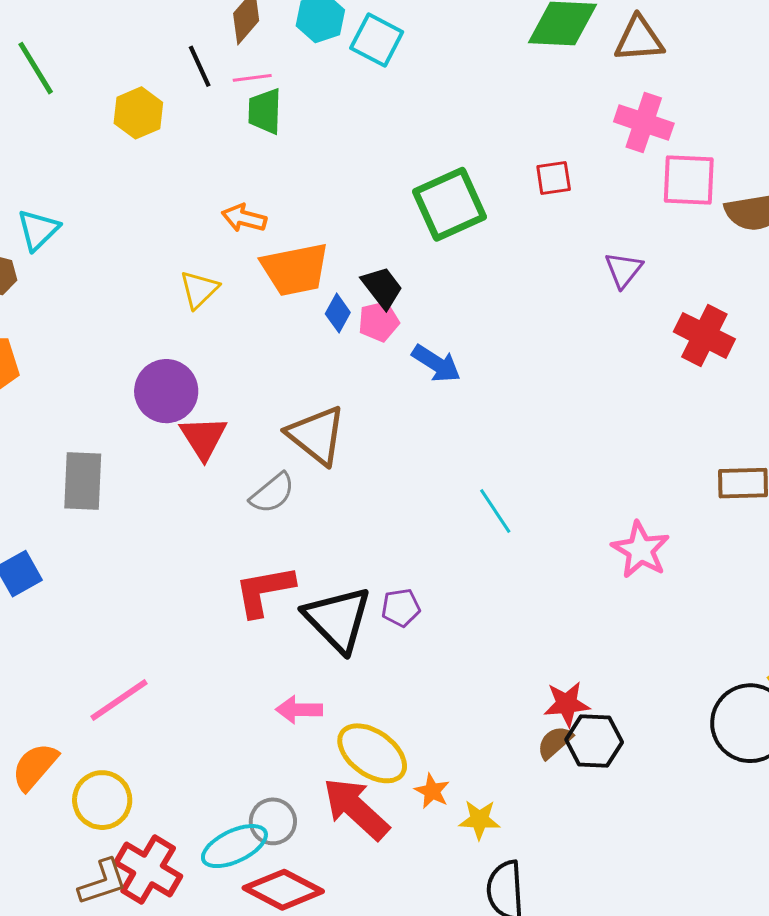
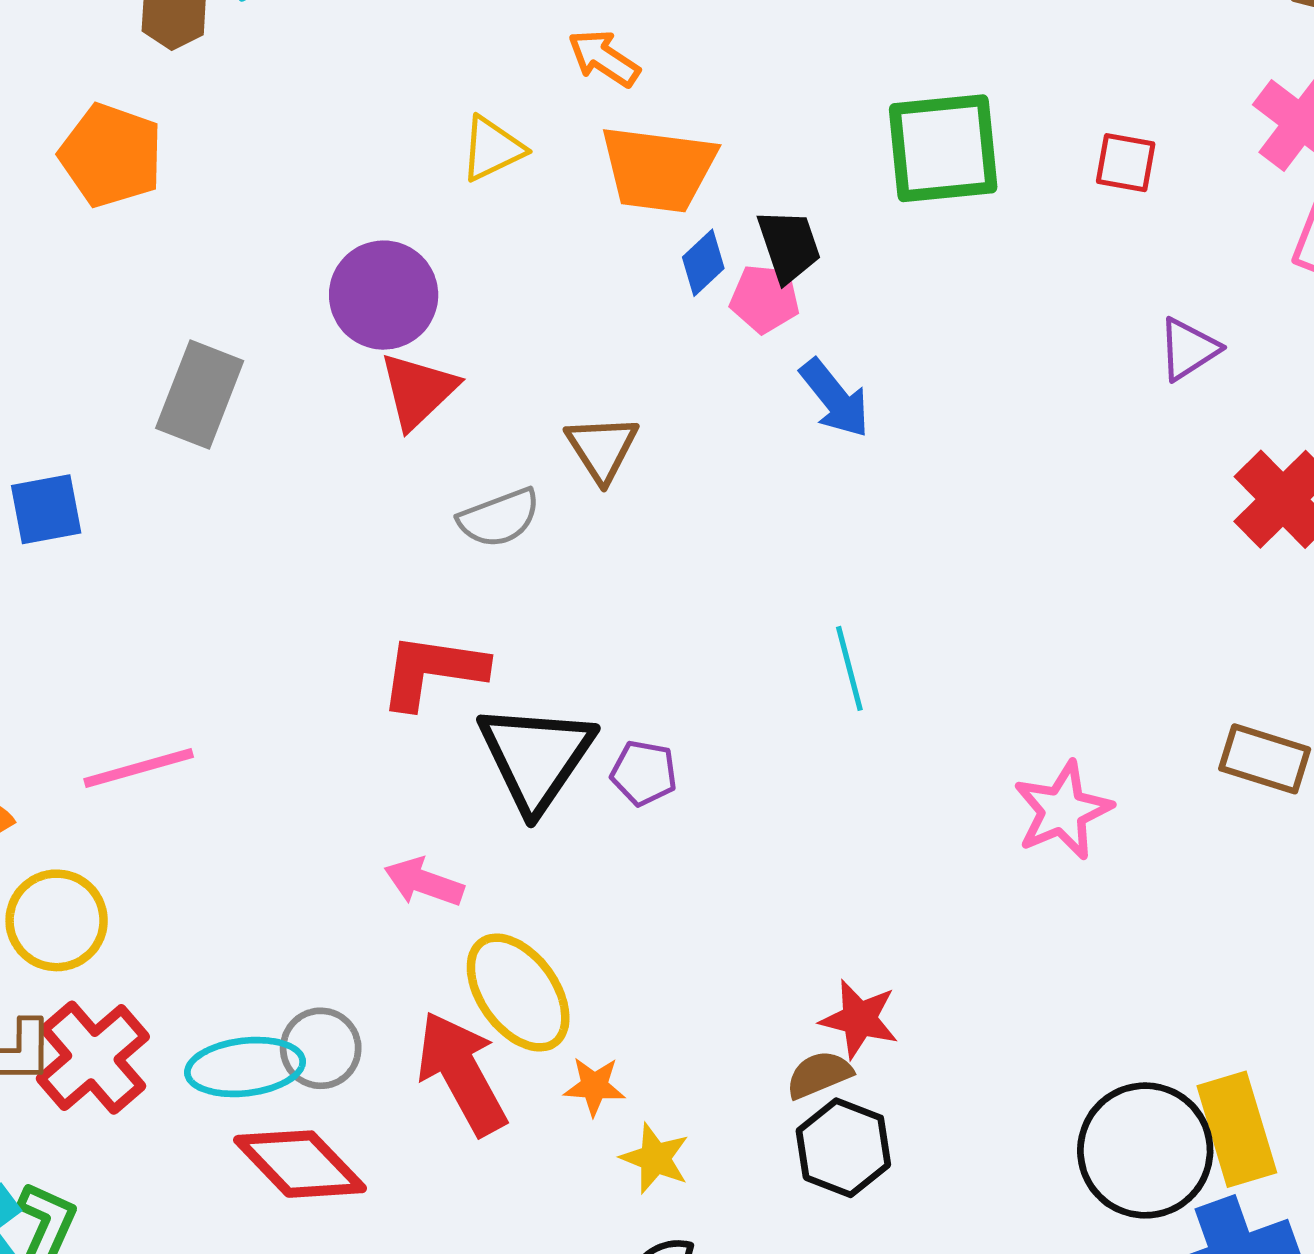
brown triangle: (316, 435) -> (602, 448), size x0.7
black hexagon: (594, 741) -> (843, 1148), moved
orange star: (432, 791) -> (594, 1086), turned 30

